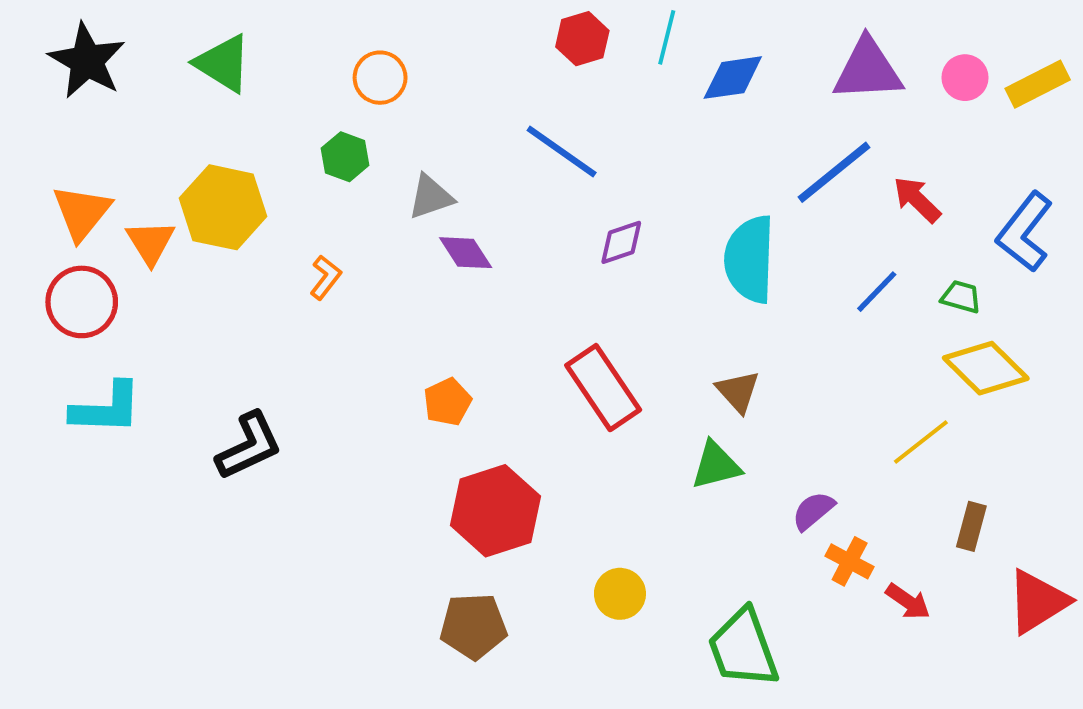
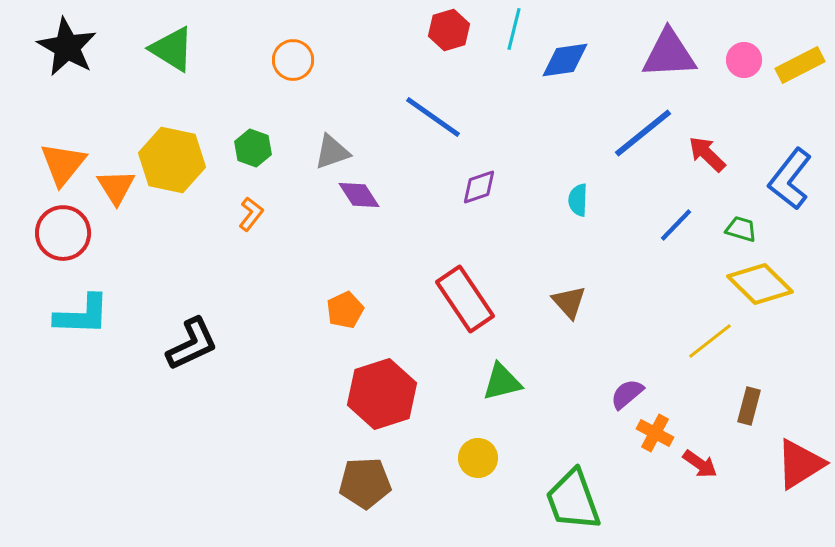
green hexagon: (345, 157) -> (253, 148), moved
cyan semicircle: (750, 259) -> (578, 200), size x0.5
green triangle: (716, 465) -> (502, 382), moved

